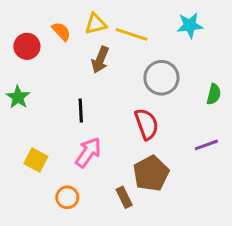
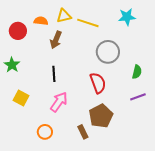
orange semicircle: (61, 31) -> (41, 21), turned -40
brown arrow: (100, 60) -> (56, 40), moved
green semicircle: (214, 94) -> (137, 72), moved
yellow square: (36, 160) -> (21, 98), moved

